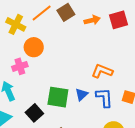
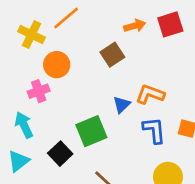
brown square: (66, 12) -> (112, 55), moved
blue triangle: (82, 94) -> (122, 105), moved
green square: (58, 97) -> (91, 131), turned -30

